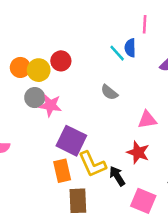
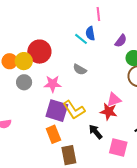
red circle: (61, 61) -> (39, 52), size x1.5
pink star: (50, 105) -> (53, 84), moved
pink triangle: (147, 120) -> (114, 100), moved
yellow L-shape: (92, 164) -> (74, 110), moved

